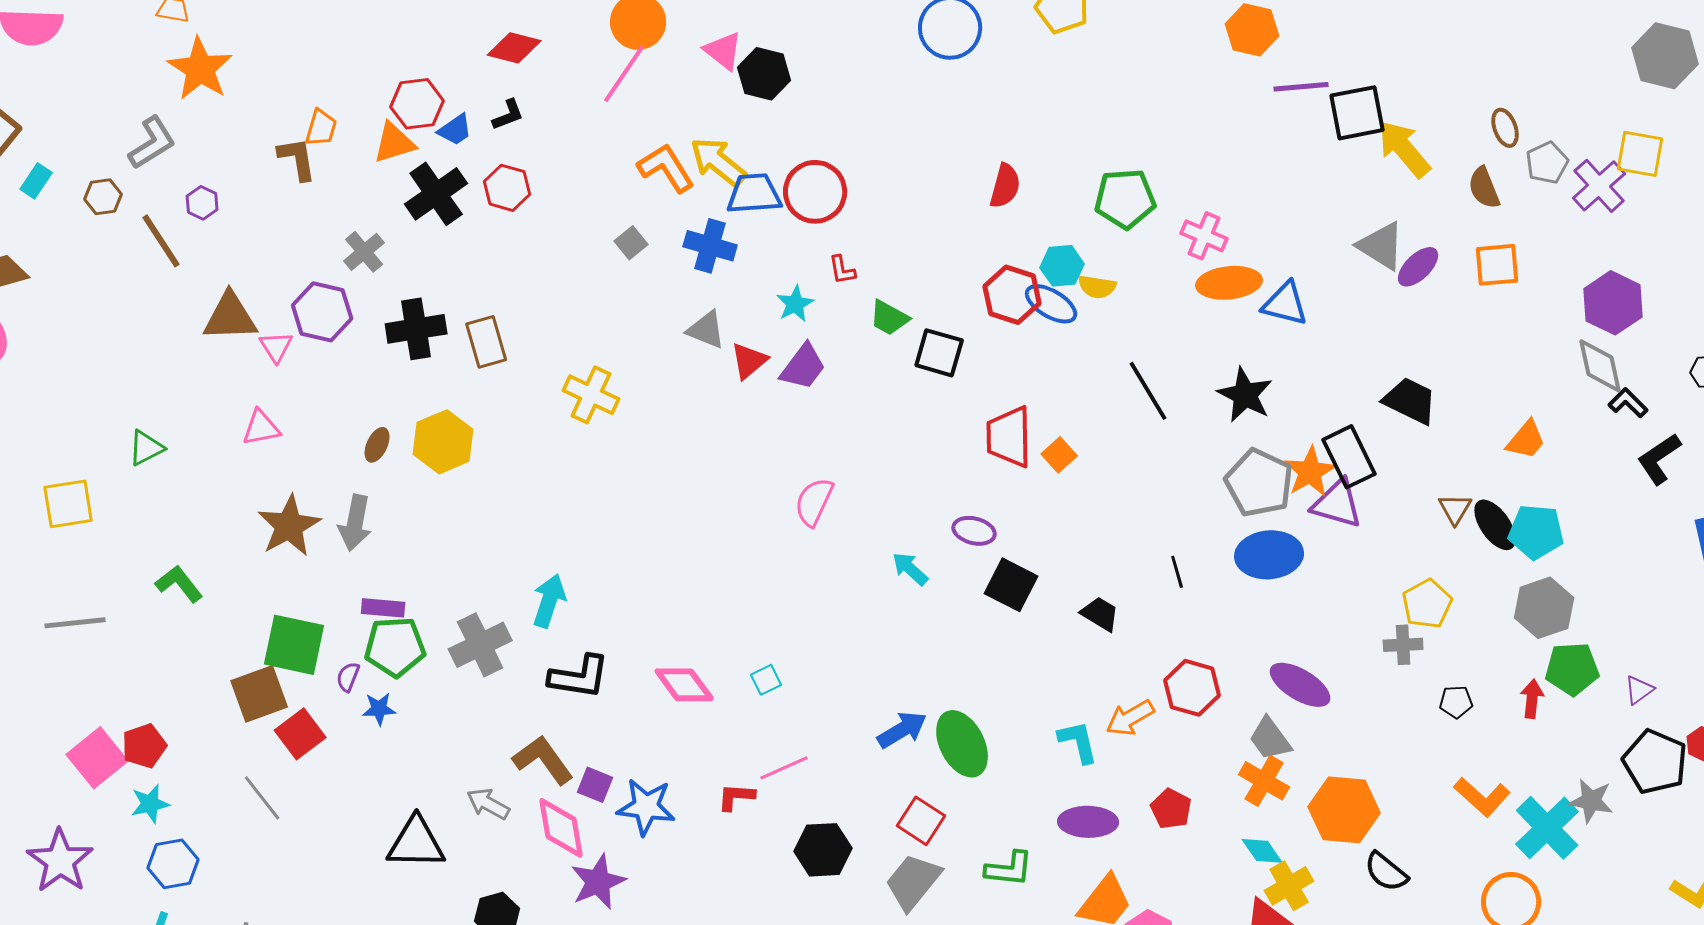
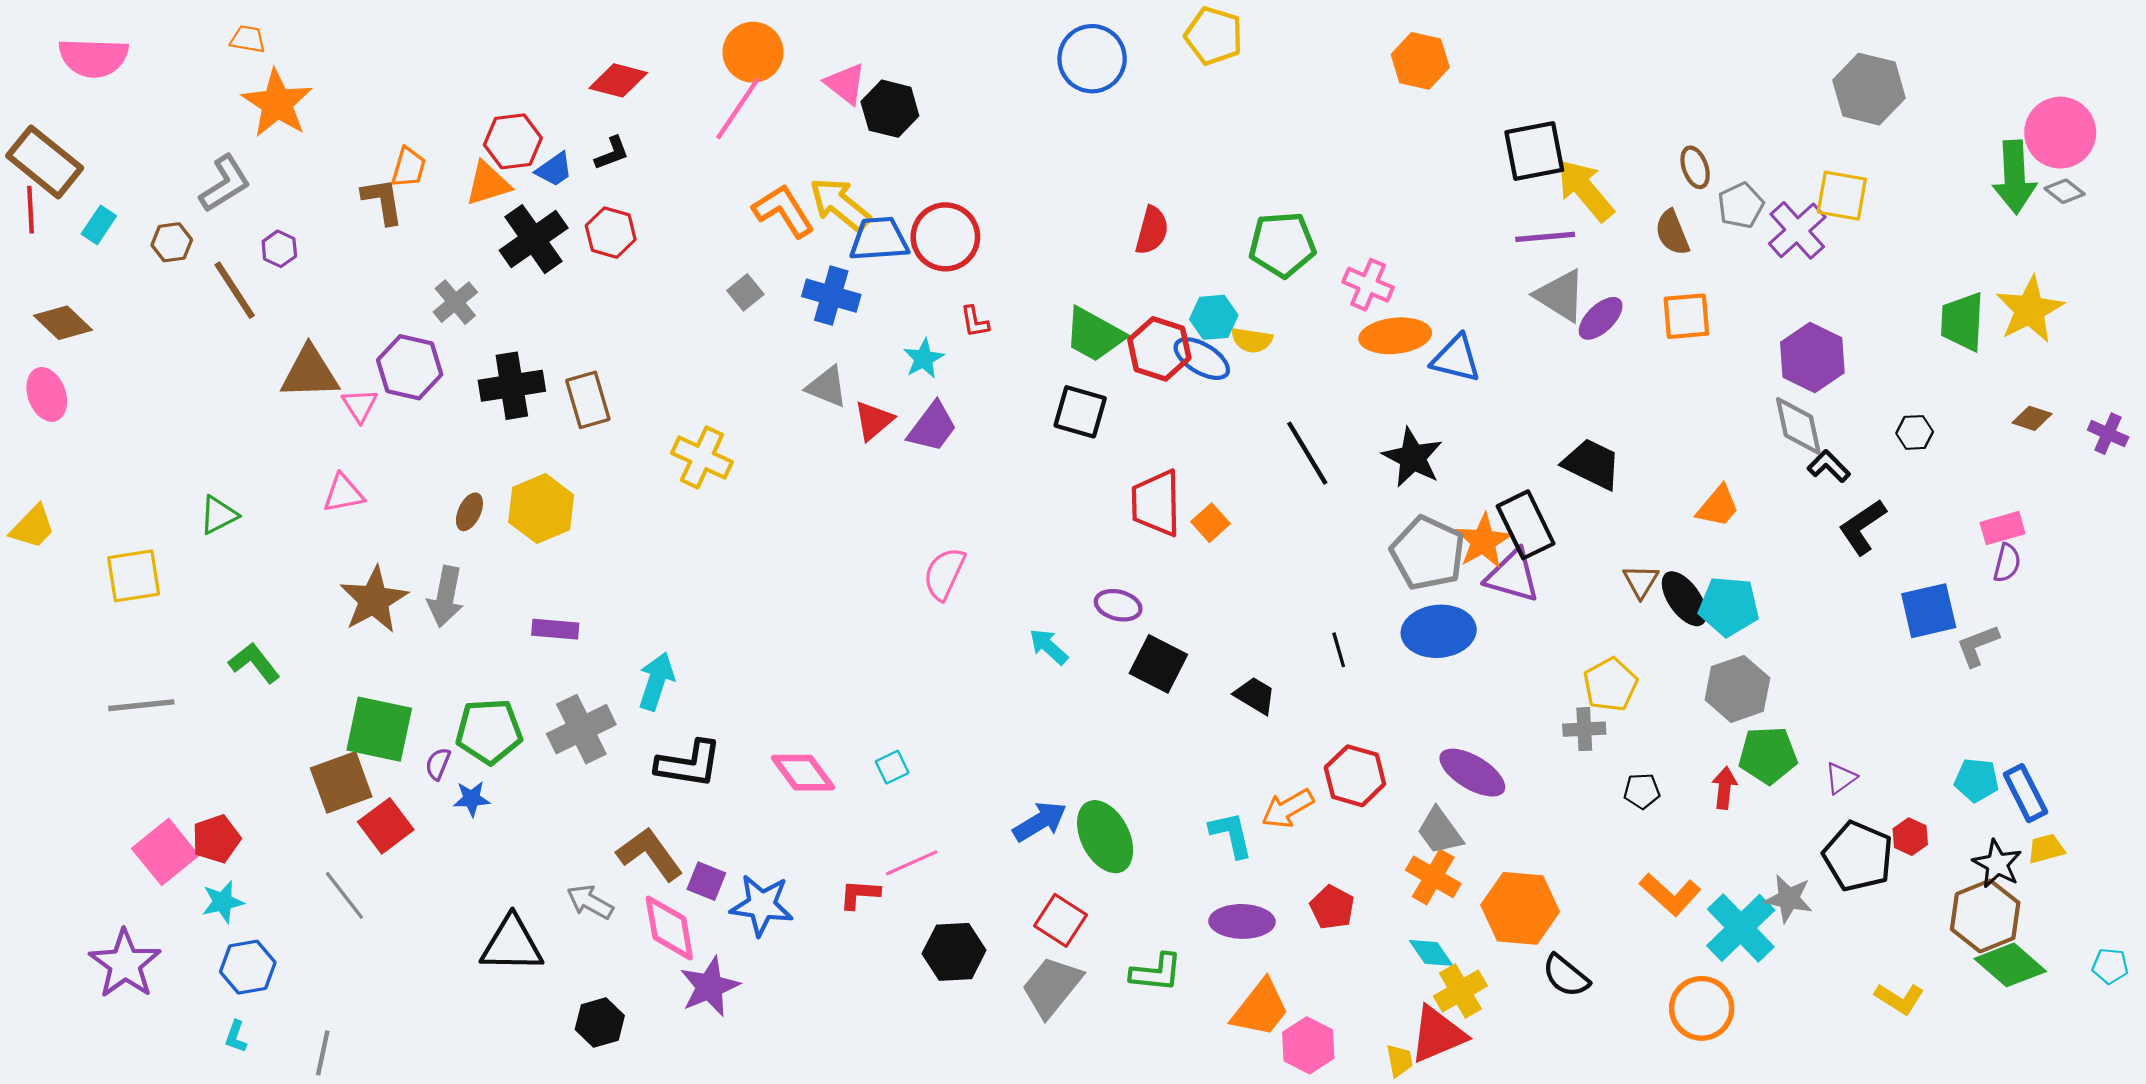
purple line: (1301, 87) -> (1545, 237), moved
green trapezoid: (889, 318) -> (1094, 335), moved, size x1.4
purple rectangle: (383, 608) -> (555, 629), moved

